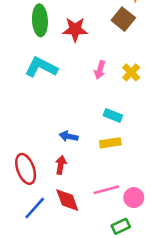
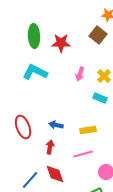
cyan rectangle: (113, 115) -> (100, 98), moved
red ellipse: (26, 169) -> (23, 127), moved
pink line: (106, 190) -> (83, 154), moved

